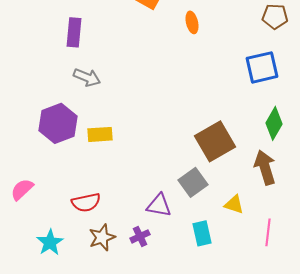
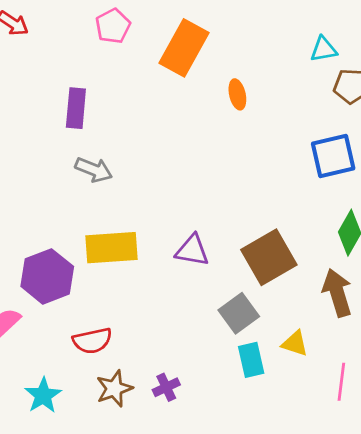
purple hexagon: (58, 123) -> (47, 276), moved
yellow rectangle: (100, 134) -> (112, 248), size x1.5
purple triangle: (159, 205) -> (192, 250), moved
cyan rectangle: (202, 233) -> (251, 360), moved

